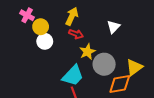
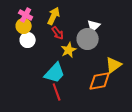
pink cross: (27, 15) -> (26, 15), moved
red arrow: (76, 34) -> (58, 33), turned 32
gray circle: (104, 64) -> (88, 39), moved

